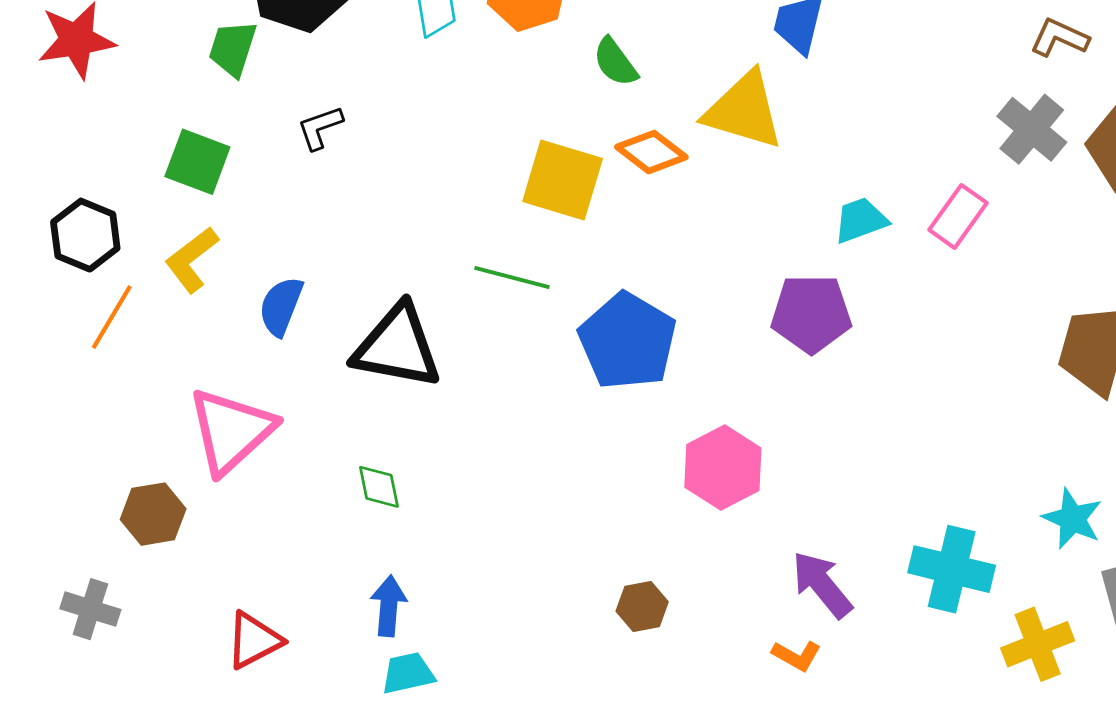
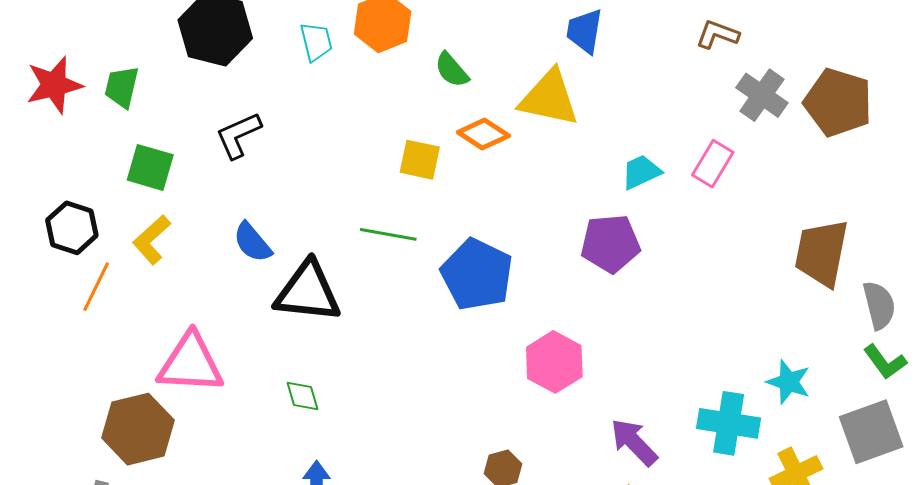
brown L-shape: (1059, 38) -> (717, 34), moved
green trapezoid: (233, 48) -> (122, 87), moved
black L-shape: (320, 128) -> (238, 135), size x1.4
yellow square: (563, 180) -> (420, 160), size x0.7
blue semicircle: (281, 306) -> (252, 242), moved, turned -57
pink triangle: (231, 431) -> (191, 363), turned 50
brown hexagon: (153, 514) -> (138, 429), size x1.5
cyan star: (1072, 519) -> (789, 382), moved

